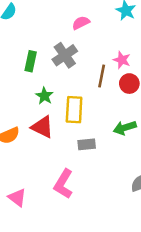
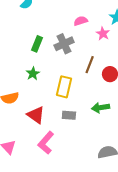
pink star: (122, 60) -> (103, 34), moved
green star: (44, 96) -> (33, 74), moved
red triangle: (42, 127) -> (36, 115), moved

